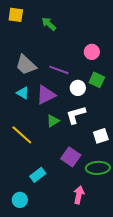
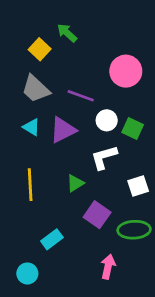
yellow square: (16, 15) -> (40, 49), moved, turned 35
pink circle: (92, 52) -> (126, 71), size x1.5
green square: (97, 80) -> (133, 129), moved
green triangle: (53, 121) -> (75, 183), moved
yellow line: (22, 135) -> (30, 185), turned 45

